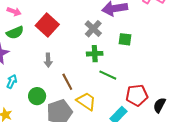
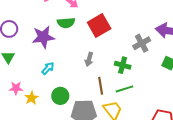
green cross: (95, 54) -> (123, 65), moved
green line: (108, 75) -> (124, 89), moved, turned -60
green circle: (37, 96) -> (60, 96), moved

